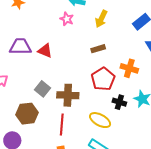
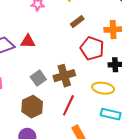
gray square: (42, 89) -> (38, 78), turned 35
red line: (62, 125) -> (68, 105), turned 40

